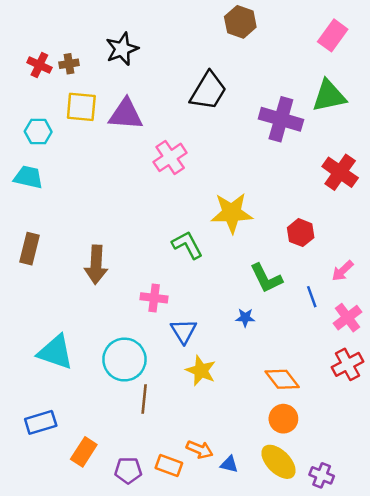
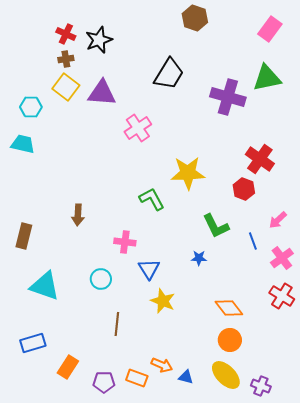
brown cross: (69, 64) -> (66, 59), moved
red cross: (39, 65) -> (66, 34), moved
yellow square: (81, 107) -> (66, 87), turned 32
red cross: (340, 172) -> (260, 159), moved
brown rectangle: (30, 249) -> (24, 236), moved
brown arrow: (96, 265) -> (78, 215), size x0.7
cyan circle: (124, 360) -> (101, 279), moved, size x0.6
red cross: (348, 364) -> (282, 296), turned -30

